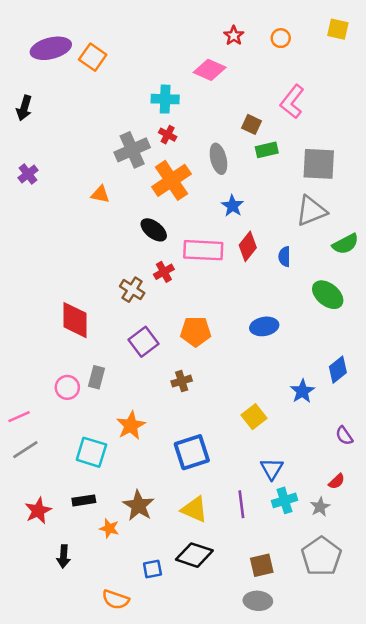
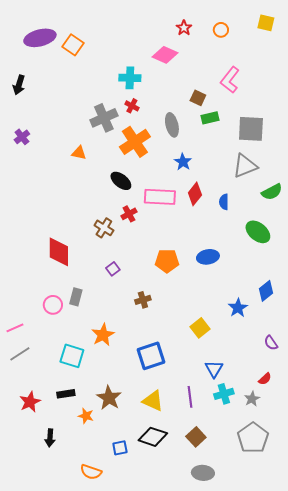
orange pentagon: (196, 332) -> (167, 261), moved
purple square: (144, 342) -> (113, 269), size x0.6
brown square: (262, 565) -> (196, 437), moved, turned -30

